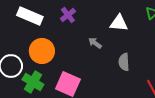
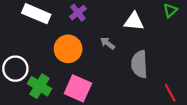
orange circle: (42, 51) -> (68, 49), moved
gray semicircle: (124, 62) -> (139, 64), size x1.4

